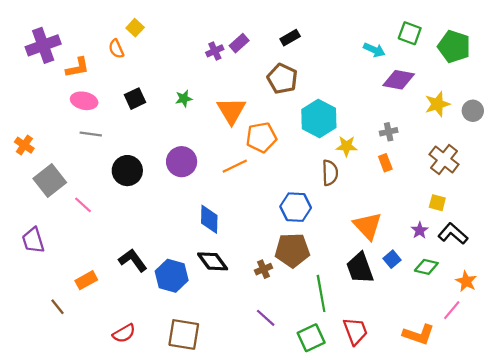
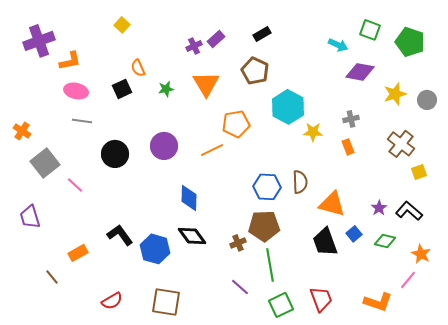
orange semicircle: (116, 49) -> (138, 68), moved
orange triangle: (231, 111) -> (206, 84), moved
brown semicircle: (330, 173) -> (300, 182), moved
yellow square: (437, 203) -> (419, 172), moved, turned -35
orange triangle: (368, 226) -> (332, 204), turned -32
green line: (321, 293) -> (270, 265), moved

